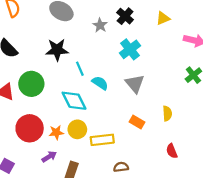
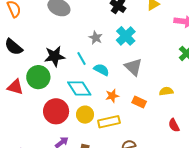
gray star: (100, 25) -> (96, 38), moved
black star: (57, 50) -> (55, 56), moved
yellow semicircle: (167, 113) -> (166, 91), turned -88
red circle: (30, 128) -> (56, 111), moved
orange star: (56, 132) -> (112, 96), moved

